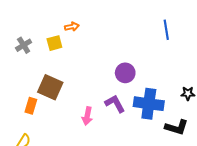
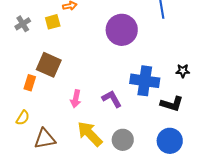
purple circle: (125, 73) -> (122, 30), moved, size x1.6
purple L-shape: (115, 104) -> (112, 99), moved
pink arrow: (87, 116) -> (76, 99), moved

